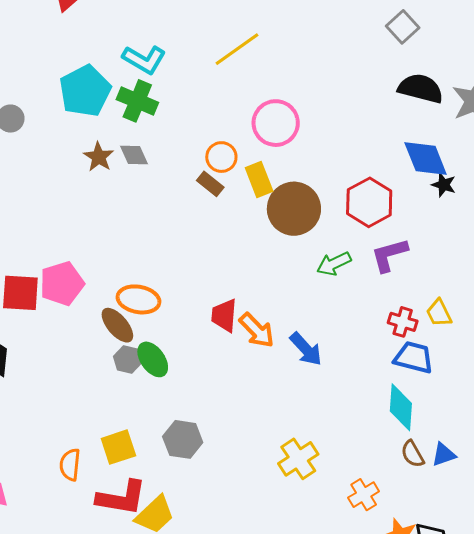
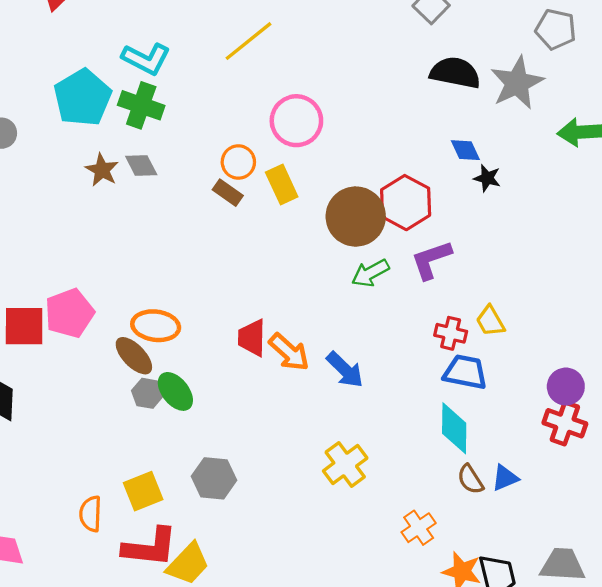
blue diamond: (426, 158) -> (465, 150), size x0.6
brown circle: (294, 209) -> (356, 217), moved
yellow cross: (298, 459) -> (345, 465), moved

